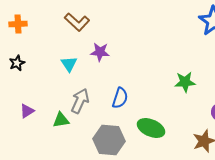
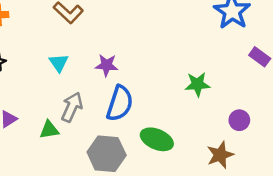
purple star: (100, 52) -> (107, 65), moved
blue semicircle: (120, 98) -> (120, 103), size x1.4

